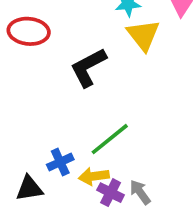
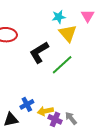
green line: (110, 139) -> (62, 65), moved

